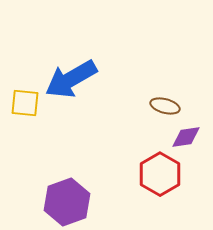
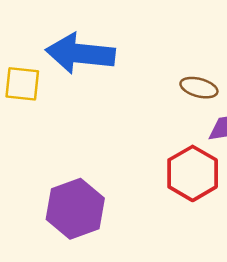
blue arrow: (71, 79) -> (80, 54), turned 36

